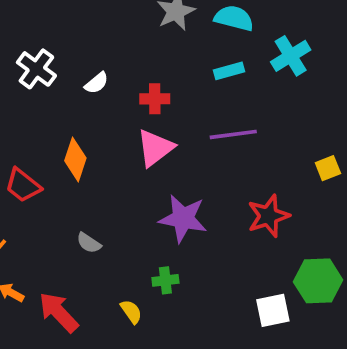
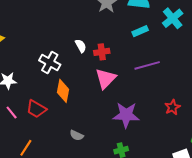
white cross: (36, 69) -> (50, 62), moved
white semicircle: (96, 83) -> (81, 46), moved, turned -72
red star: (268, 216) -> (172, 107), size x0.7

